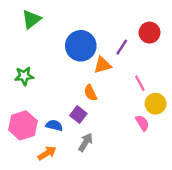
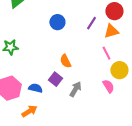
blue circle: (81, 46) -> (57, 22), size x0.6
orange triangle: (102, 65) -> (111, 31), moved
gray arrow: (86, 142) -> (75, 89), moved

